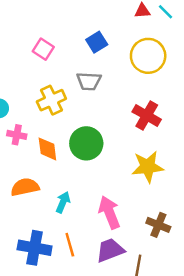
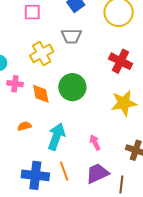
pink square: (43, 49) -> (32, 12), turned -30
orange semicircle: (25, 187) -> (24, 126), size x0.6
cyan arrow: (63, 202) -> (56, 137), size x1.5
pink arrow: (109, 212) -> (95, 142), size x0.6

